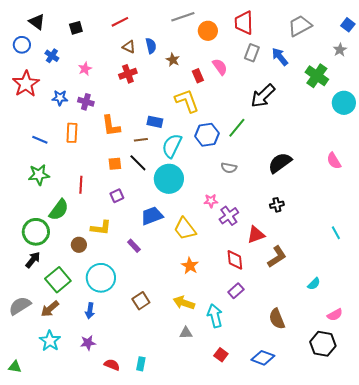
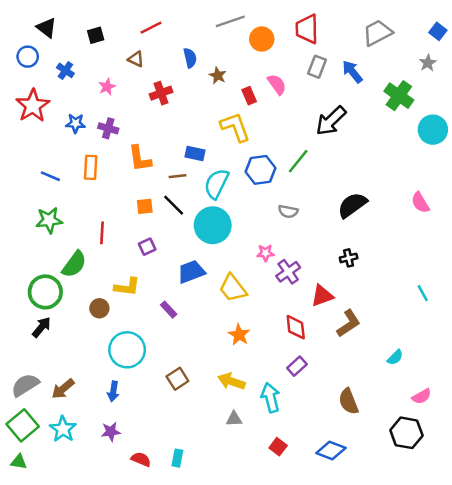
brown triangle: (129, 47) -> (136, 59), moved
green square: (58, 280) -> (23, 425), moved

